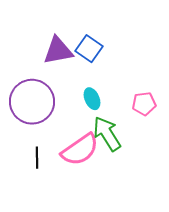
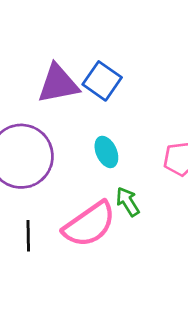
green arrow: (107, 134) -> (128, 202), size x0.6

